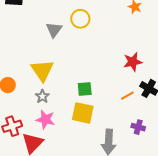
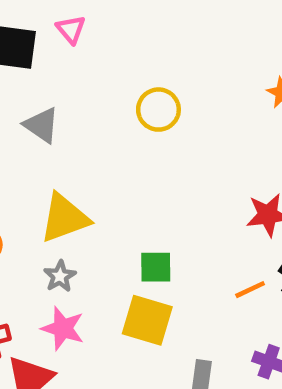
gray triangle: (54, 30) -> (42, 125), moved, turned -36
yellow triangle: (42, 70) -> (64, 218), turned 40

